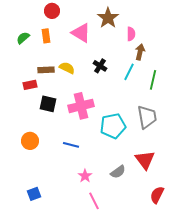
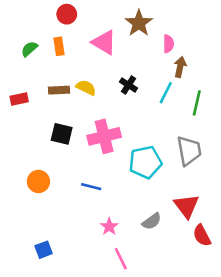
red rectangle: (30, 85) -> (19, 99), moved
red semicircle: (157, 195) -> (202, 236), moved, turned -54

